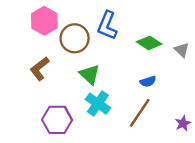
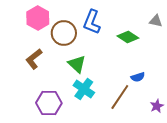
gray triangle: (182, 50) -> (156, 21), moved, turned -32
blue semicircle: (148, 81) -> (138, 77), moved

